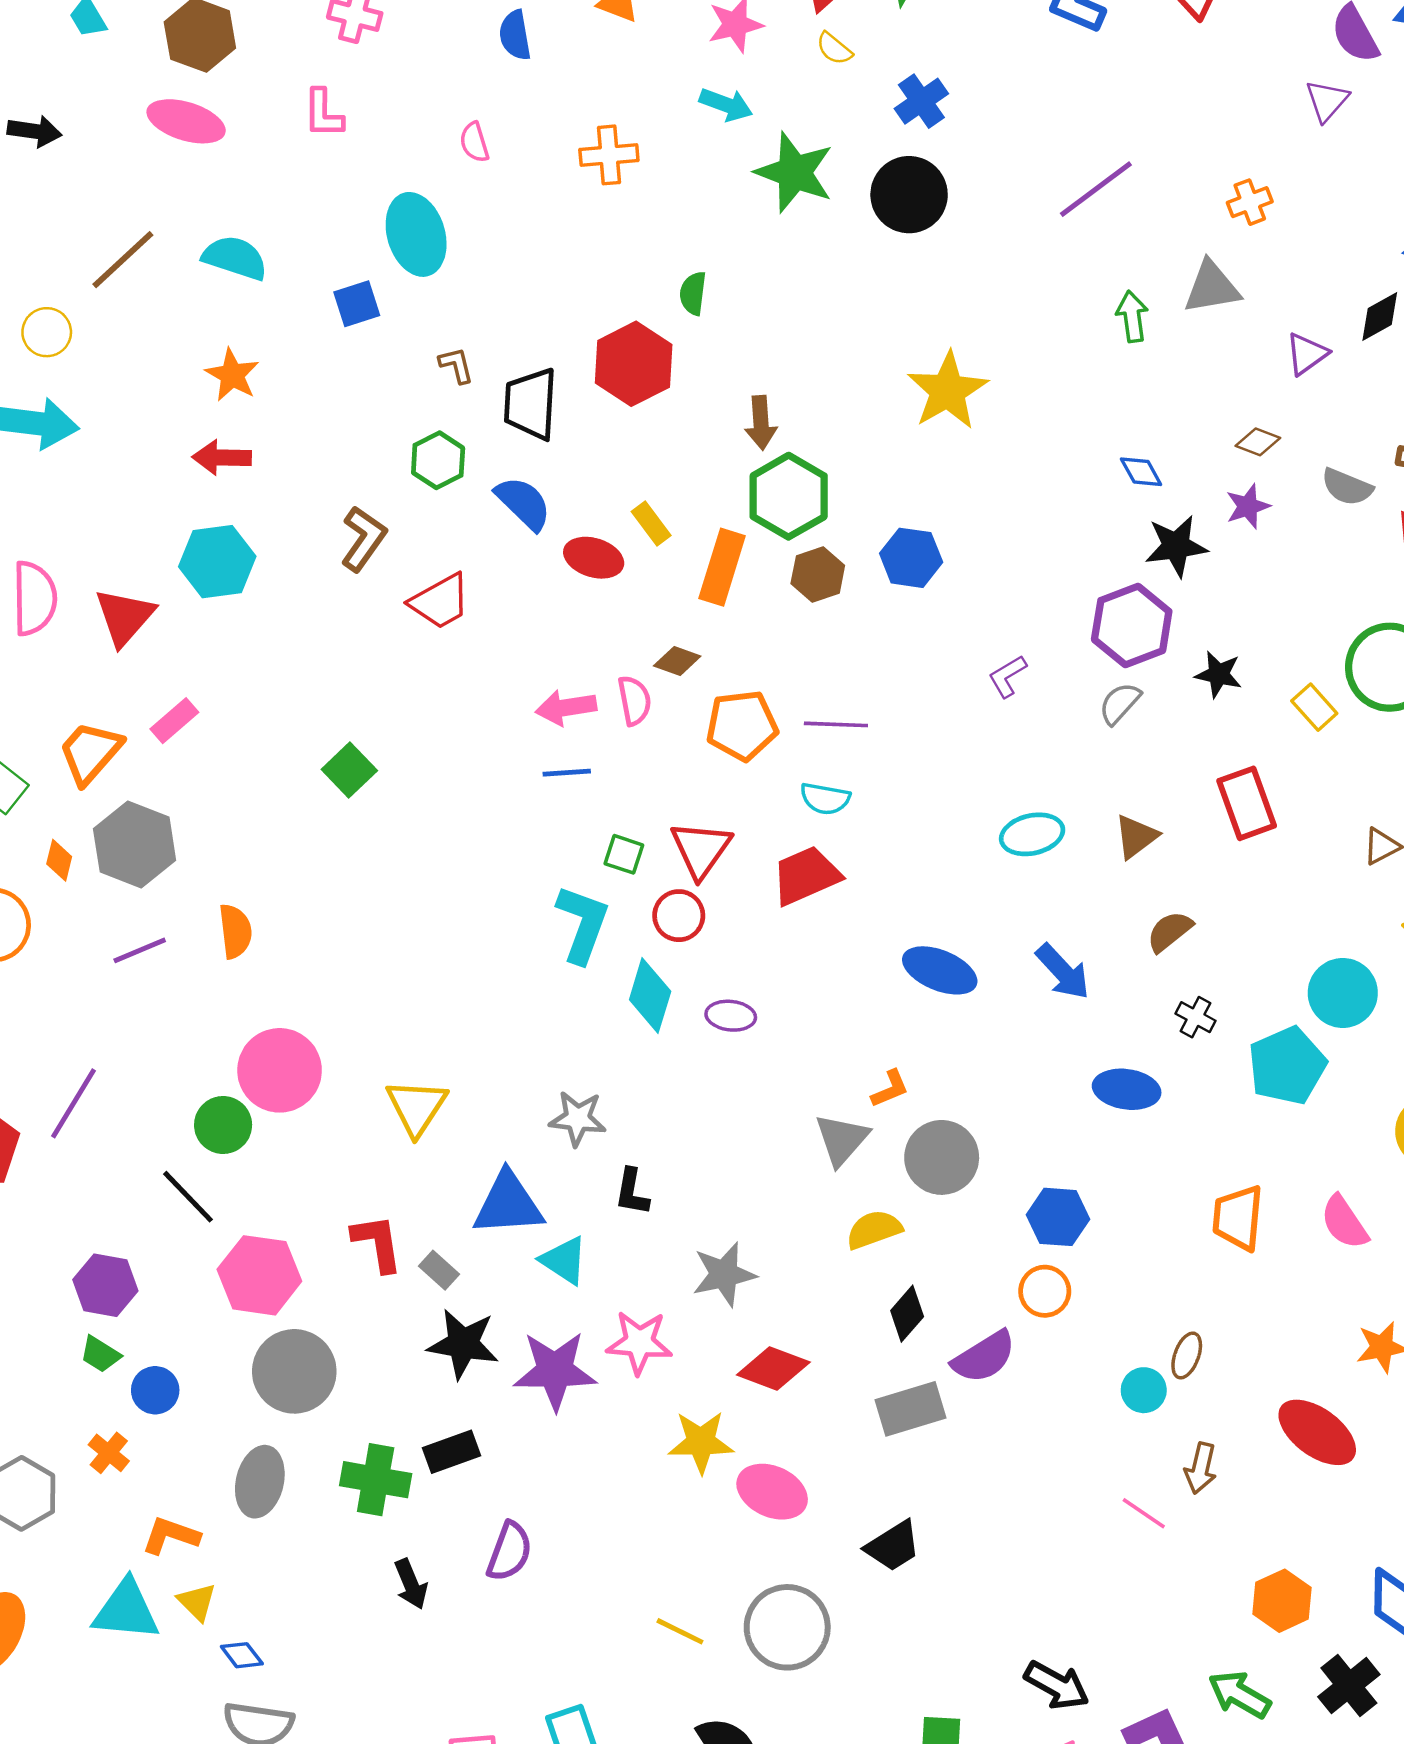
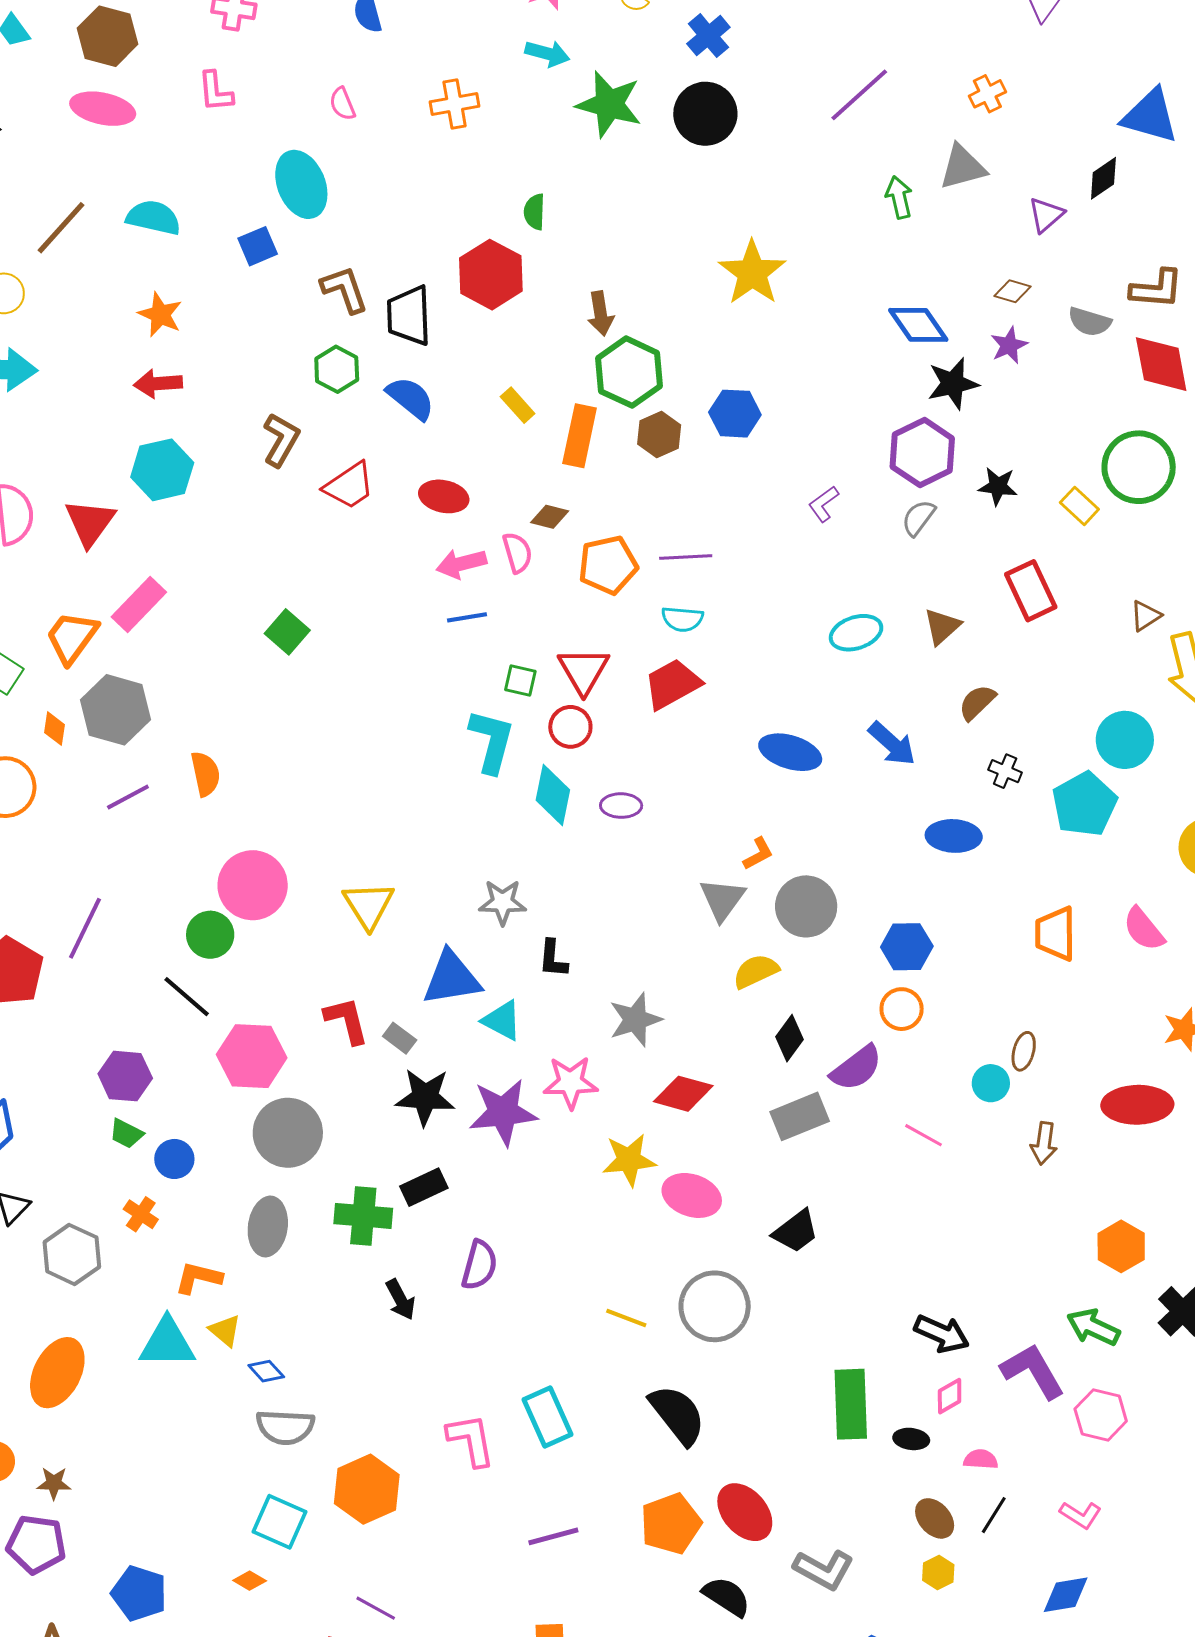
brown L-shape: (456, 365) -> (345, 289), size x1.6
blue diamond: (1141, 472) -> (918, 325), size x1.6
red ellipse: (594, 558) -> (444, 496), moved
pink rectangle: (174, 721) -> (139, 604), size x1.4
red ellipse: (1317, 1432) -> (1137, 1105), turned -32
pink line: (1144, 1513) -> (924, 1135), moved

